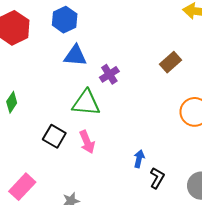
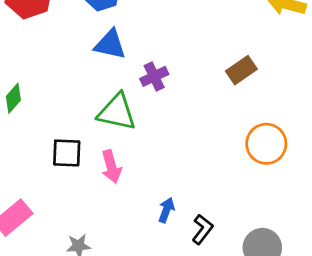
black square: (54, 136) -> (67, 153), turned -35
blue arrow: (139, 159) -> (166, 210), moved

